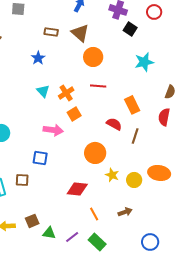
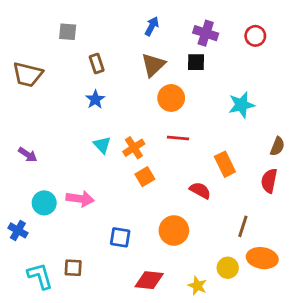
black square: (130, 29) -> (196, 62), moved, turned -32
brown rectangle: (51, 32) -> (97, 63), moved, turned 64
brown triangle: (80, 33) -> (153, 65), turned 36
pink arrow: (53, 130) -> (80, 199), moved
brown line: (135, 136) -> (243, 226), moved
blue square: (40, 158) -> (120, 237), moved
yellow star: (112, 175) -> (197, 286), moved

